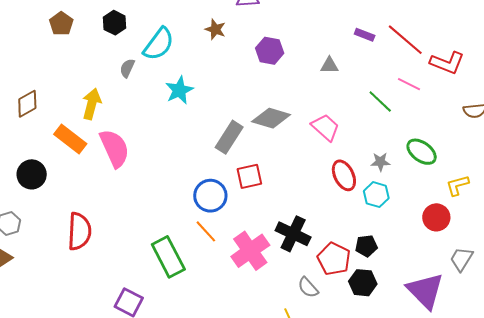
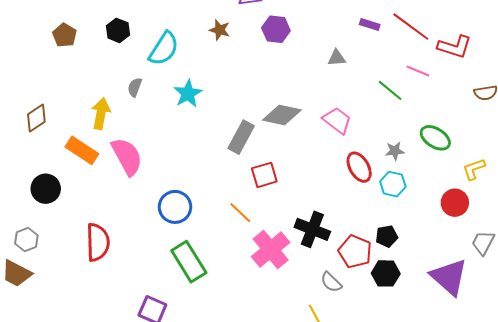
purple hexagon: (270, 51) -> (276, 29), moved
gray semicircle: (127, 68) -> (135, 87), moved
blue circle: (210, 196) -> (175, 207), moved
orange line: (206, 231) -> (240, 213), moved

